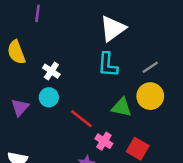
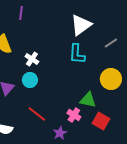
gray line: (150, 67) -> (111, 43), moved
green triangle: (121, 107) -> (88, 100), moved
red line: (81, 119) -> (37, 114), moved

